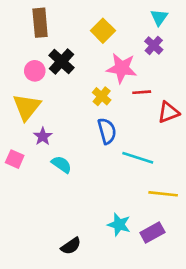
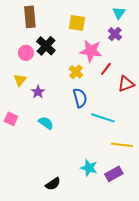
yellow square: (103, 31) -> (77, 23), turned -36
red line: (142, 92) -> (106, 69), turned -48
yellow triangle: (27, 107) -> (20, 80), size x0.6
purple star: (43, 136) -> (38, 92), moved

